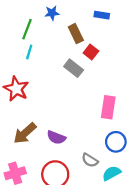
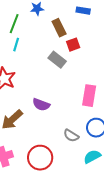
red square: (91, 52) -> (73, 45), turned 32
purple semicircle: (56, 137) -> (41, 105), moved
gray semicircle: (90, 160) -> (71, 136), moved

